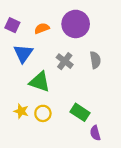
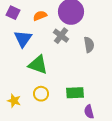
gray cross: (65, 61) -> (61, 36), moved
yellow star: (21, 111) -> (14, 101), moved
green rectangle: (80, 112) -> (75, 93), turned -36

